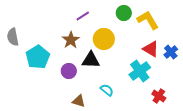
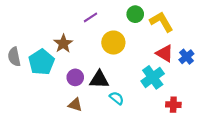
gray semicircle: (13, 37) -> (14, 57), moved
brown star: (71, 40) -> (63, 44), moved
black triangle: (91, 60) -> (99, 80), moved
red cross: (159, 96) -> (173, 105), turned -32
brown triangle: (79, 101) -> (75, 105), moved

